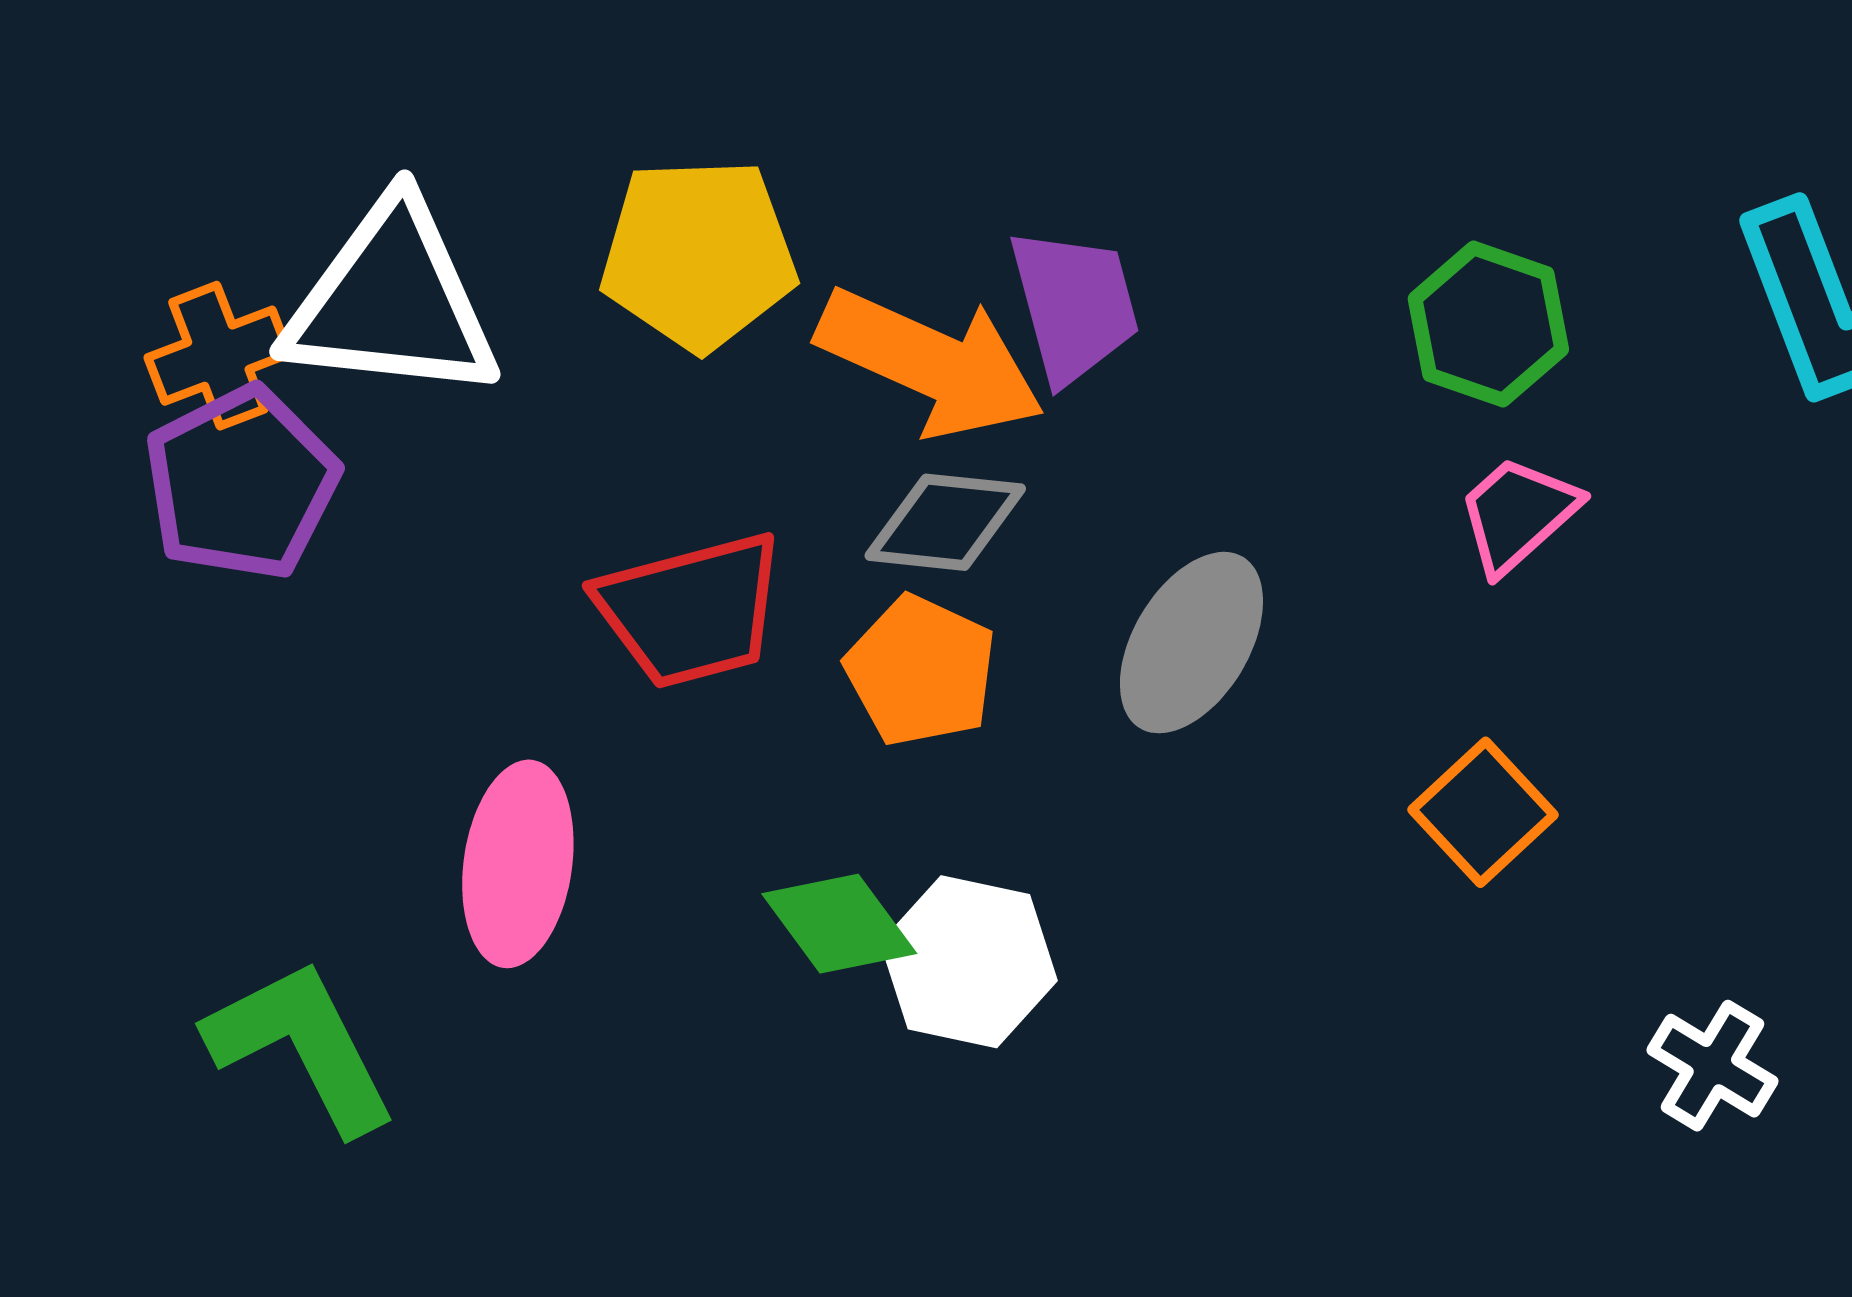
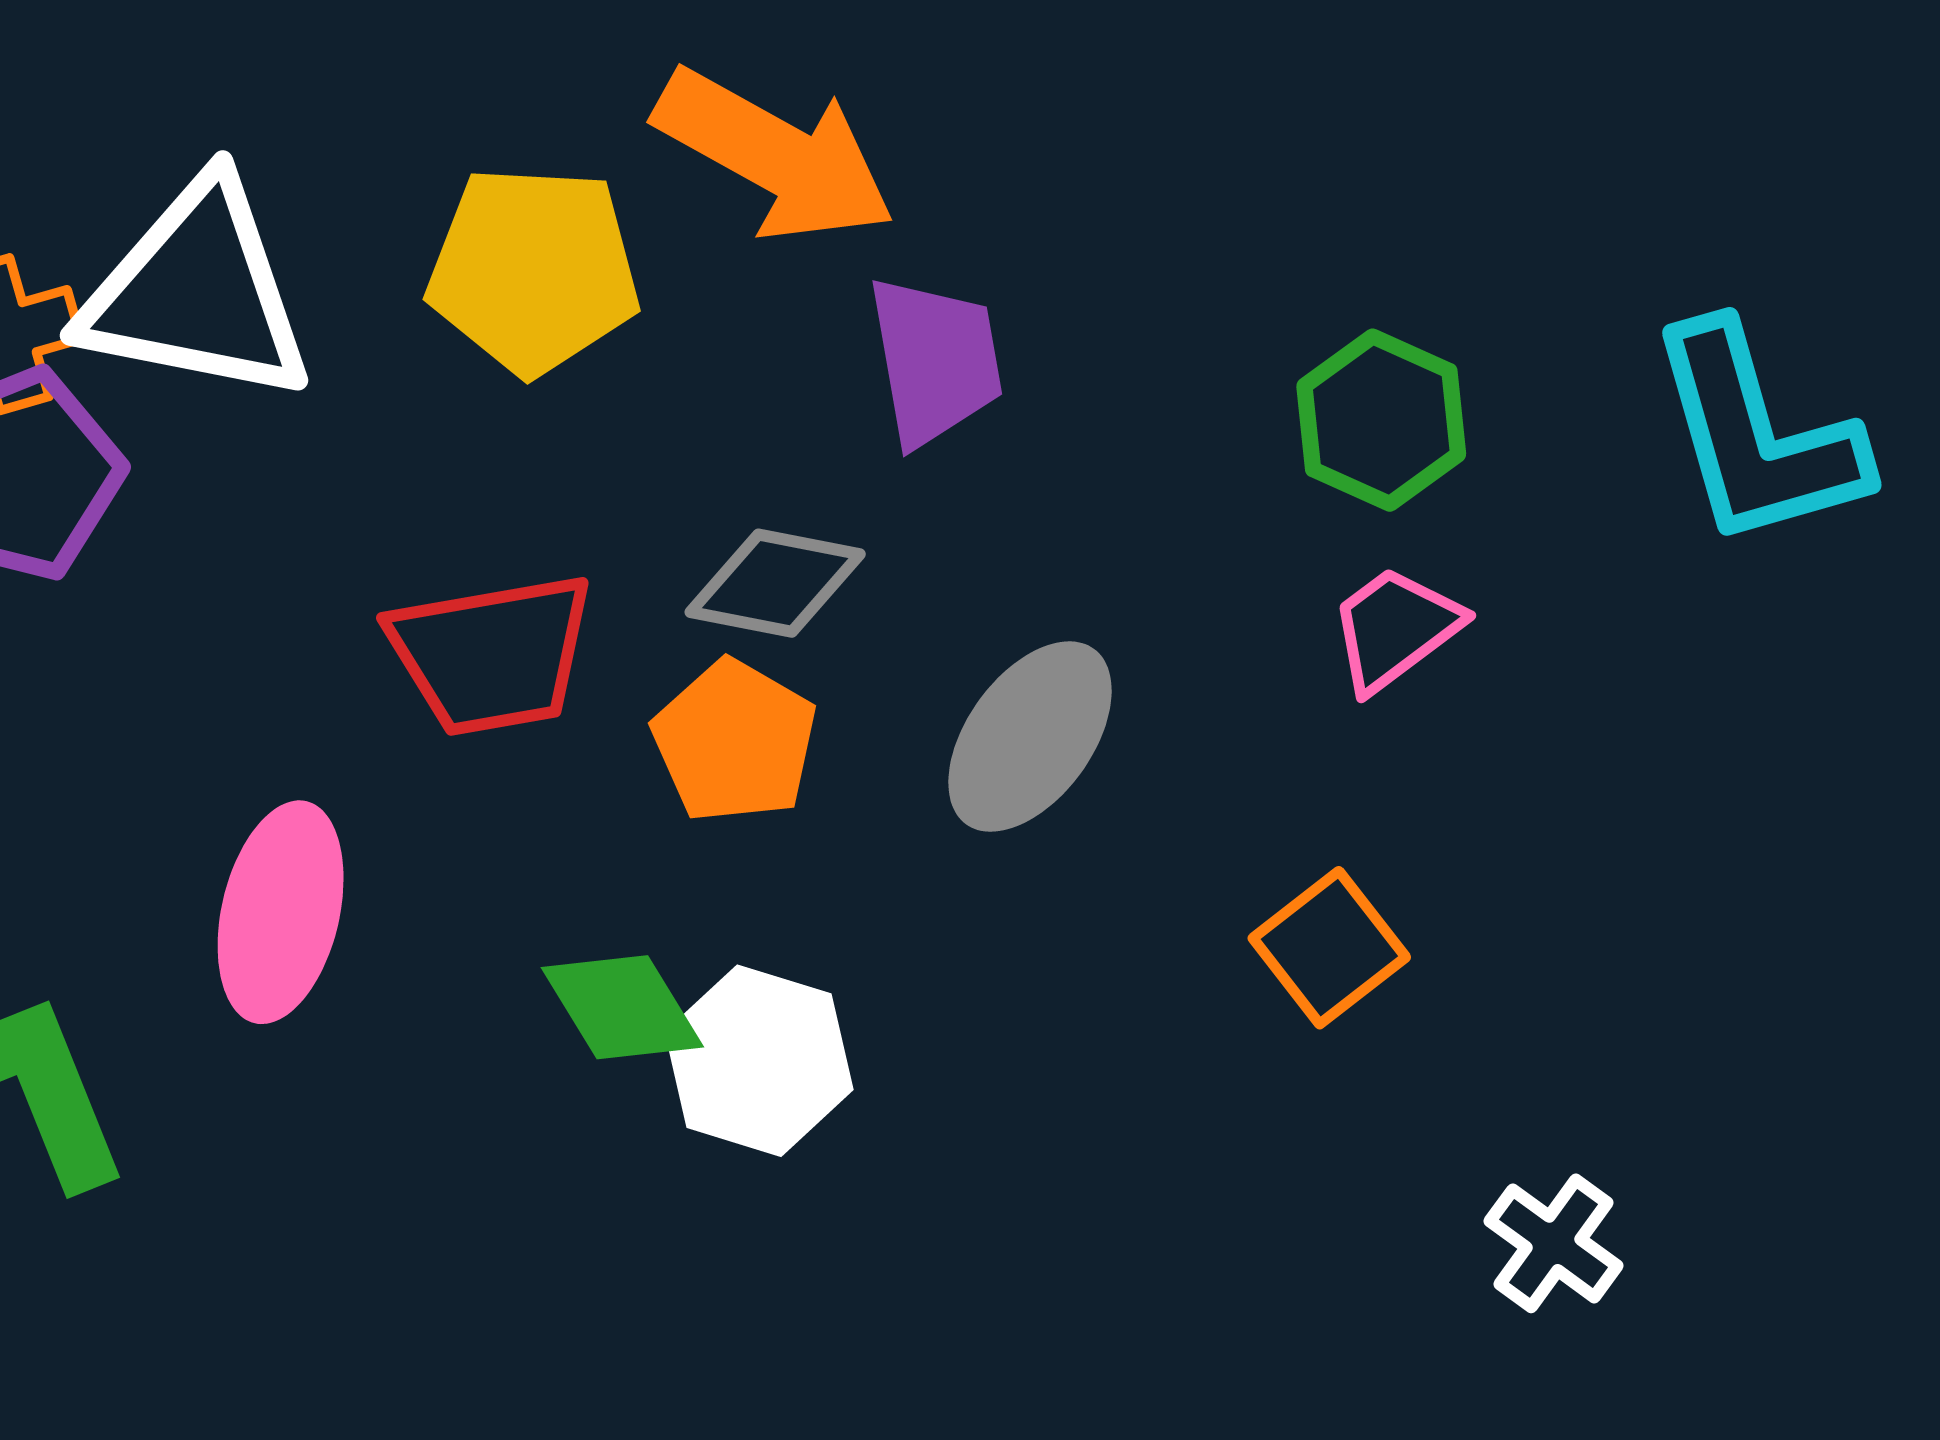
orange arrow: (931, 363) -> (775, 155), moved

